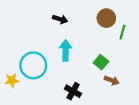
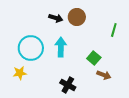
brown circle: (106, 18) -> (77, 17), moved
cyan circle: (33, 65) -> (31, 48), moved
yellow star: (12, 80) -> (20, 73), moved

